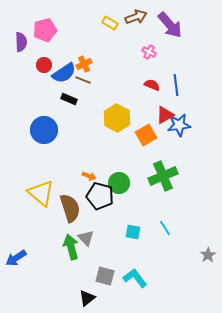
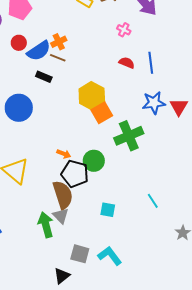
red triangle: (165, 115) -> (179, 107), moved, turned -30
orange square: (146, 135) -> (102, 113), moved
green cross: (163, 176) -> (129, 136), moved
brown semicircle: (70, 208) -> (63, 195), moved
cyan line: (165, 228) -> (153, 201), moved

